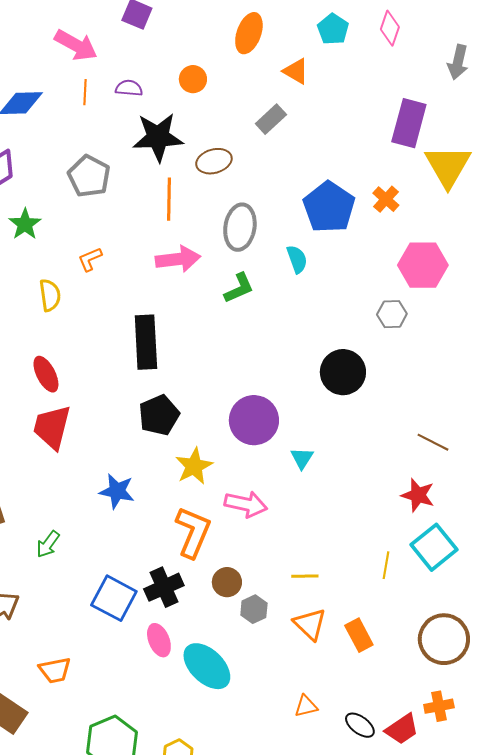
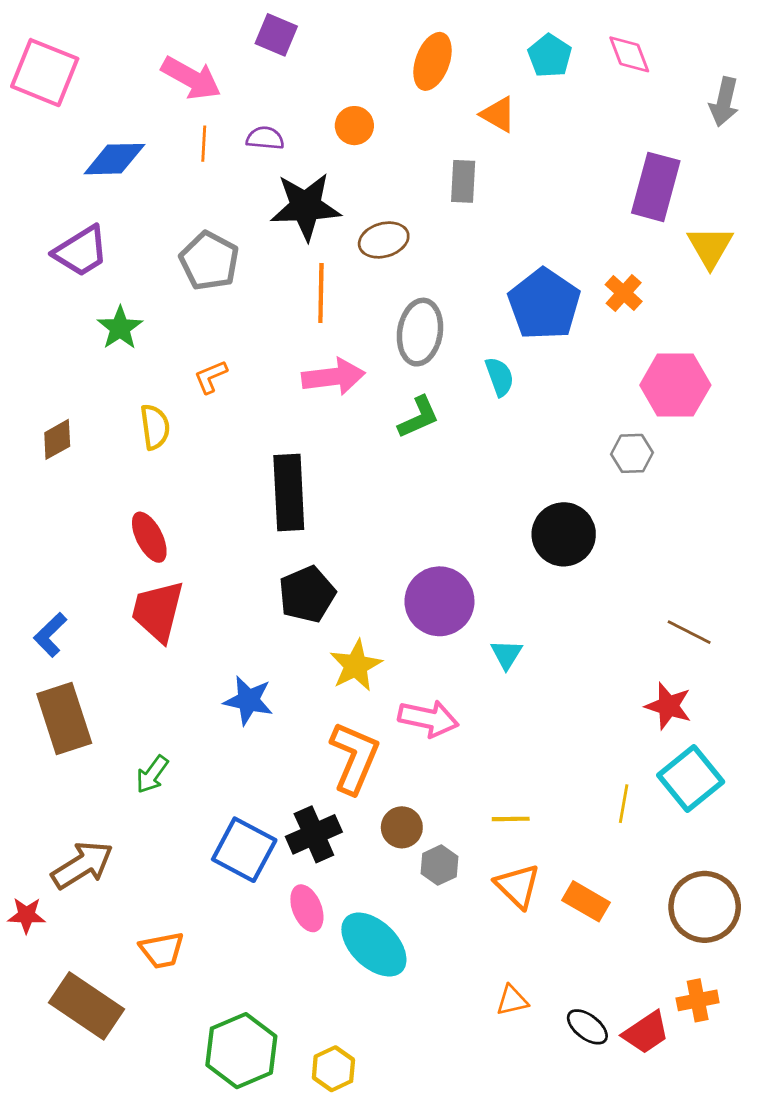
pink diamond: (390, 28) -> (629, 54), turned -40
gray rectangle: (271, 119) -> (463, 181), turned -44
yellow triangle: (448, 166) -> (710, 247), size x0.7
orange rectangle: (359, 635) -> (586, 901), turned -32

